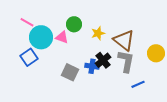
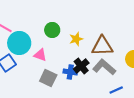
pink triangle: (62, 37) -> (40, 55), moved
brown triangle: (124, 40) -> (102, 46), turned -40
gray L-shape: (126, 61) -> (104, 67), turned -60

